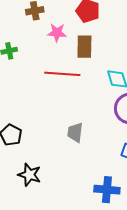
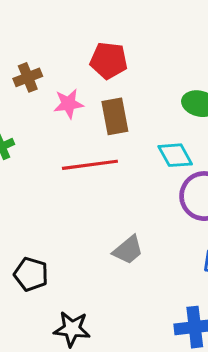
gray trapezoid: (75, 132) -> (128, 250), turned -125

